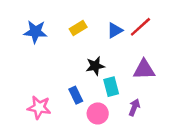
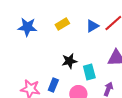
black star: (95, 66) -> (69, 61), moved
blue rectangle: (76, 95) -> (53, 85), moved, turned 48

